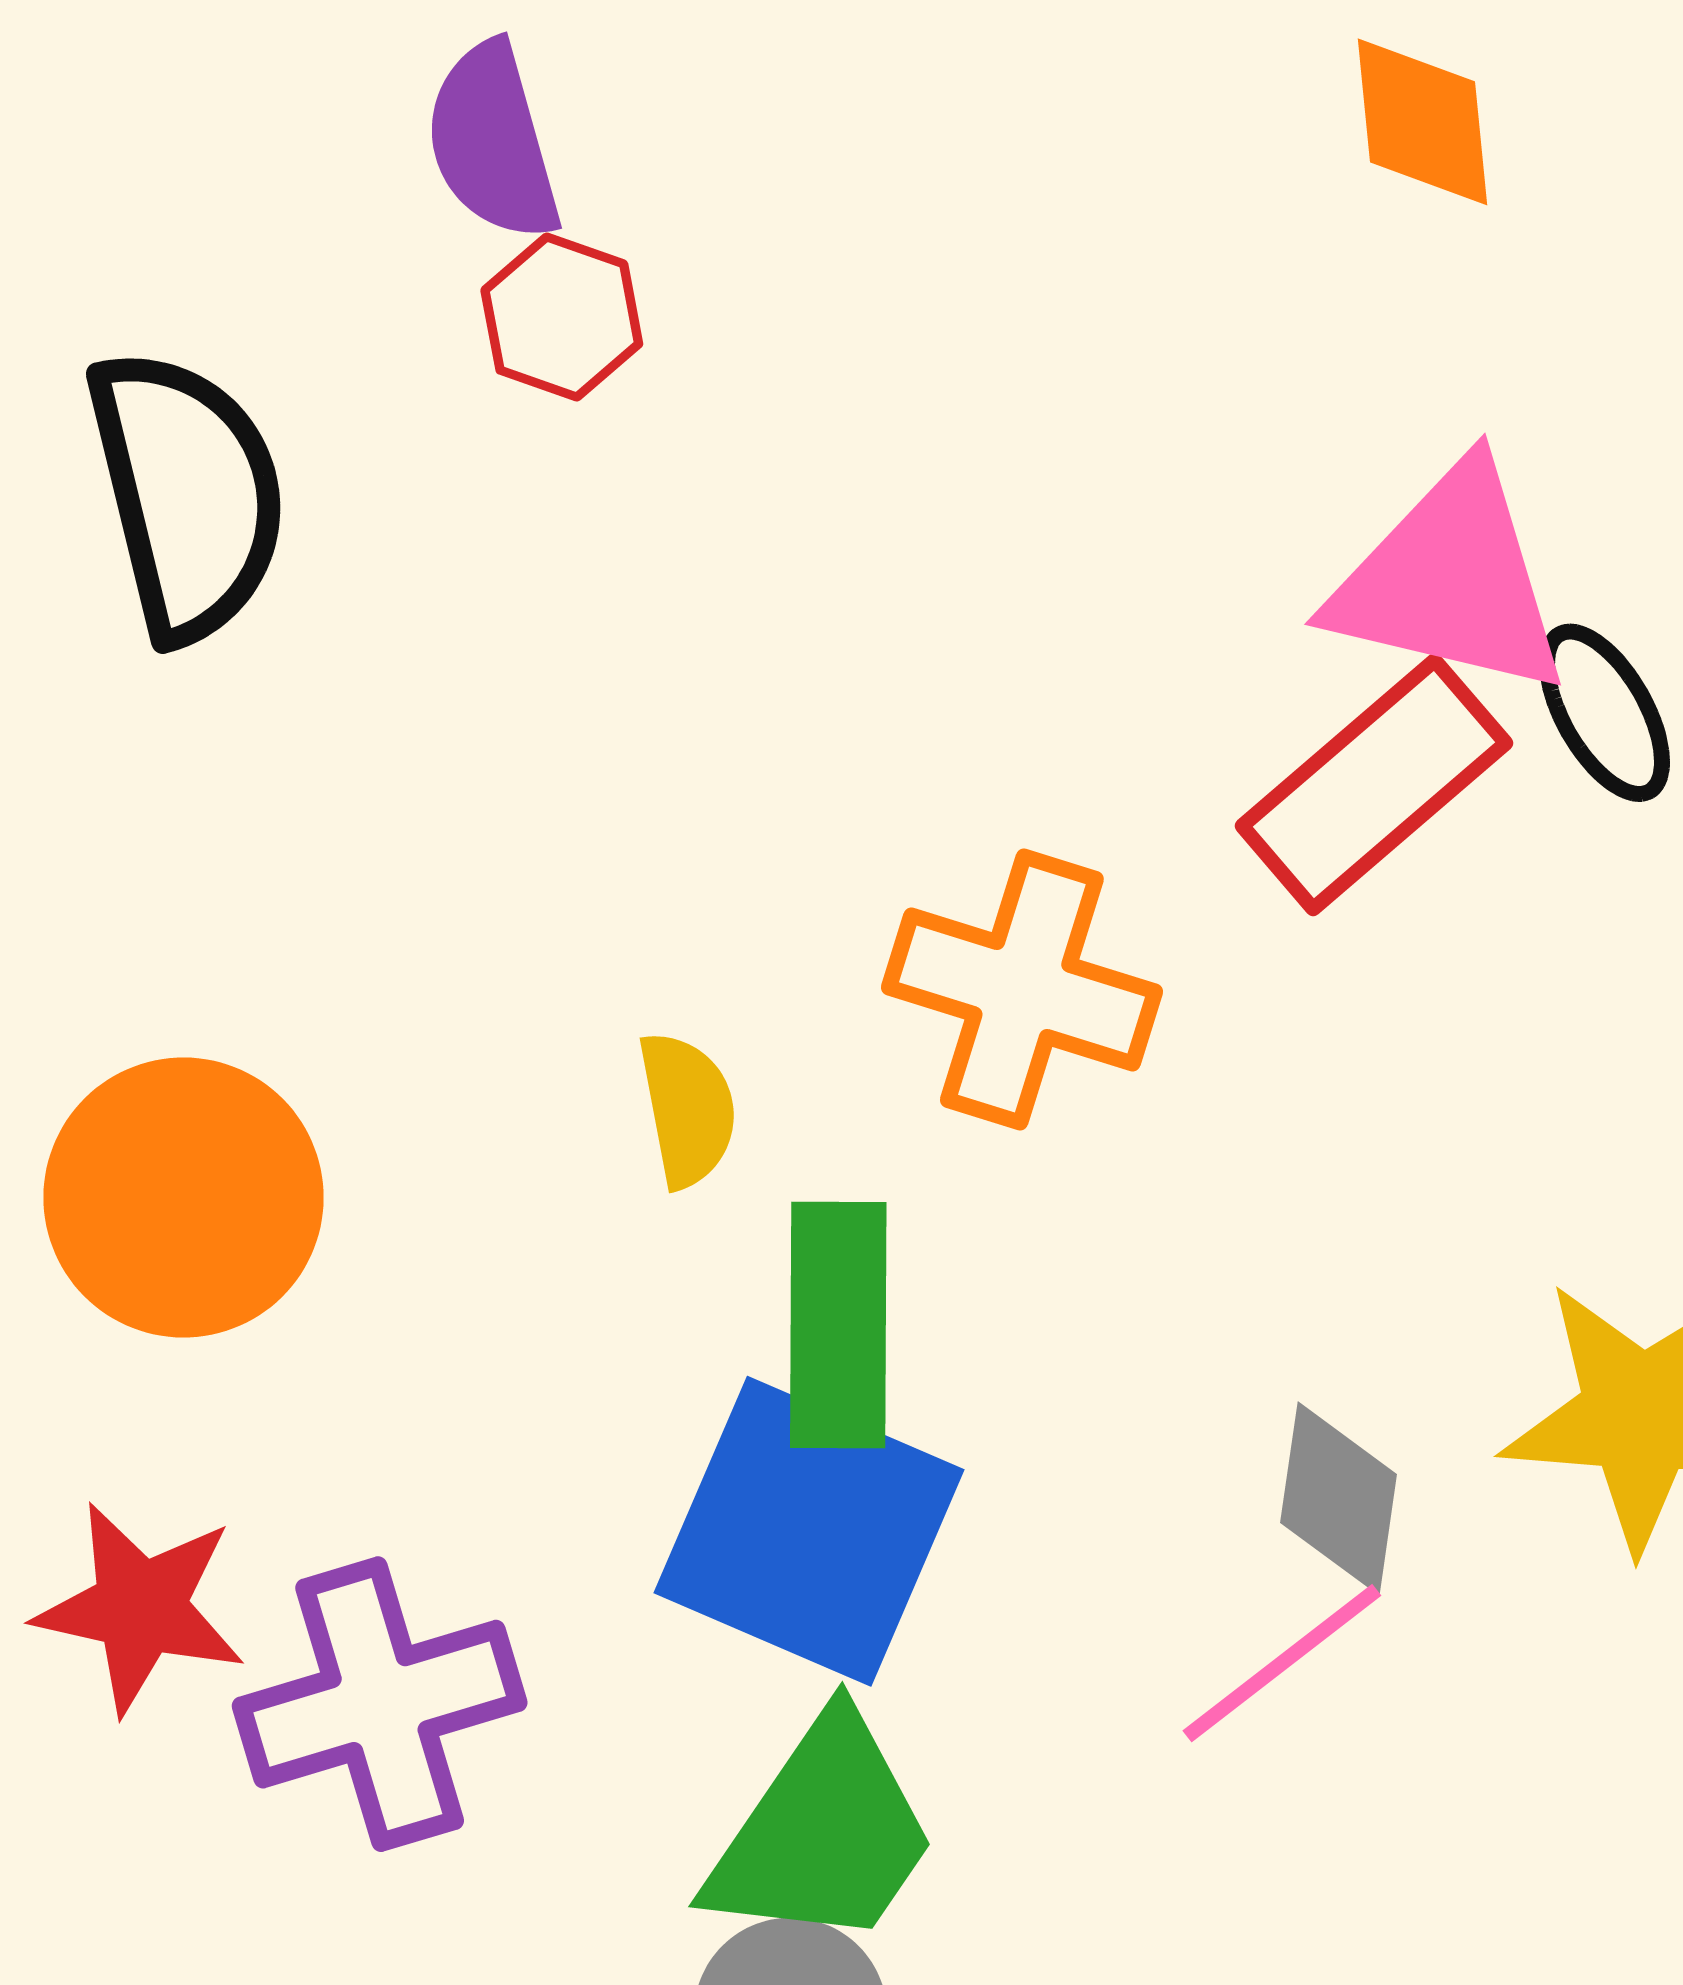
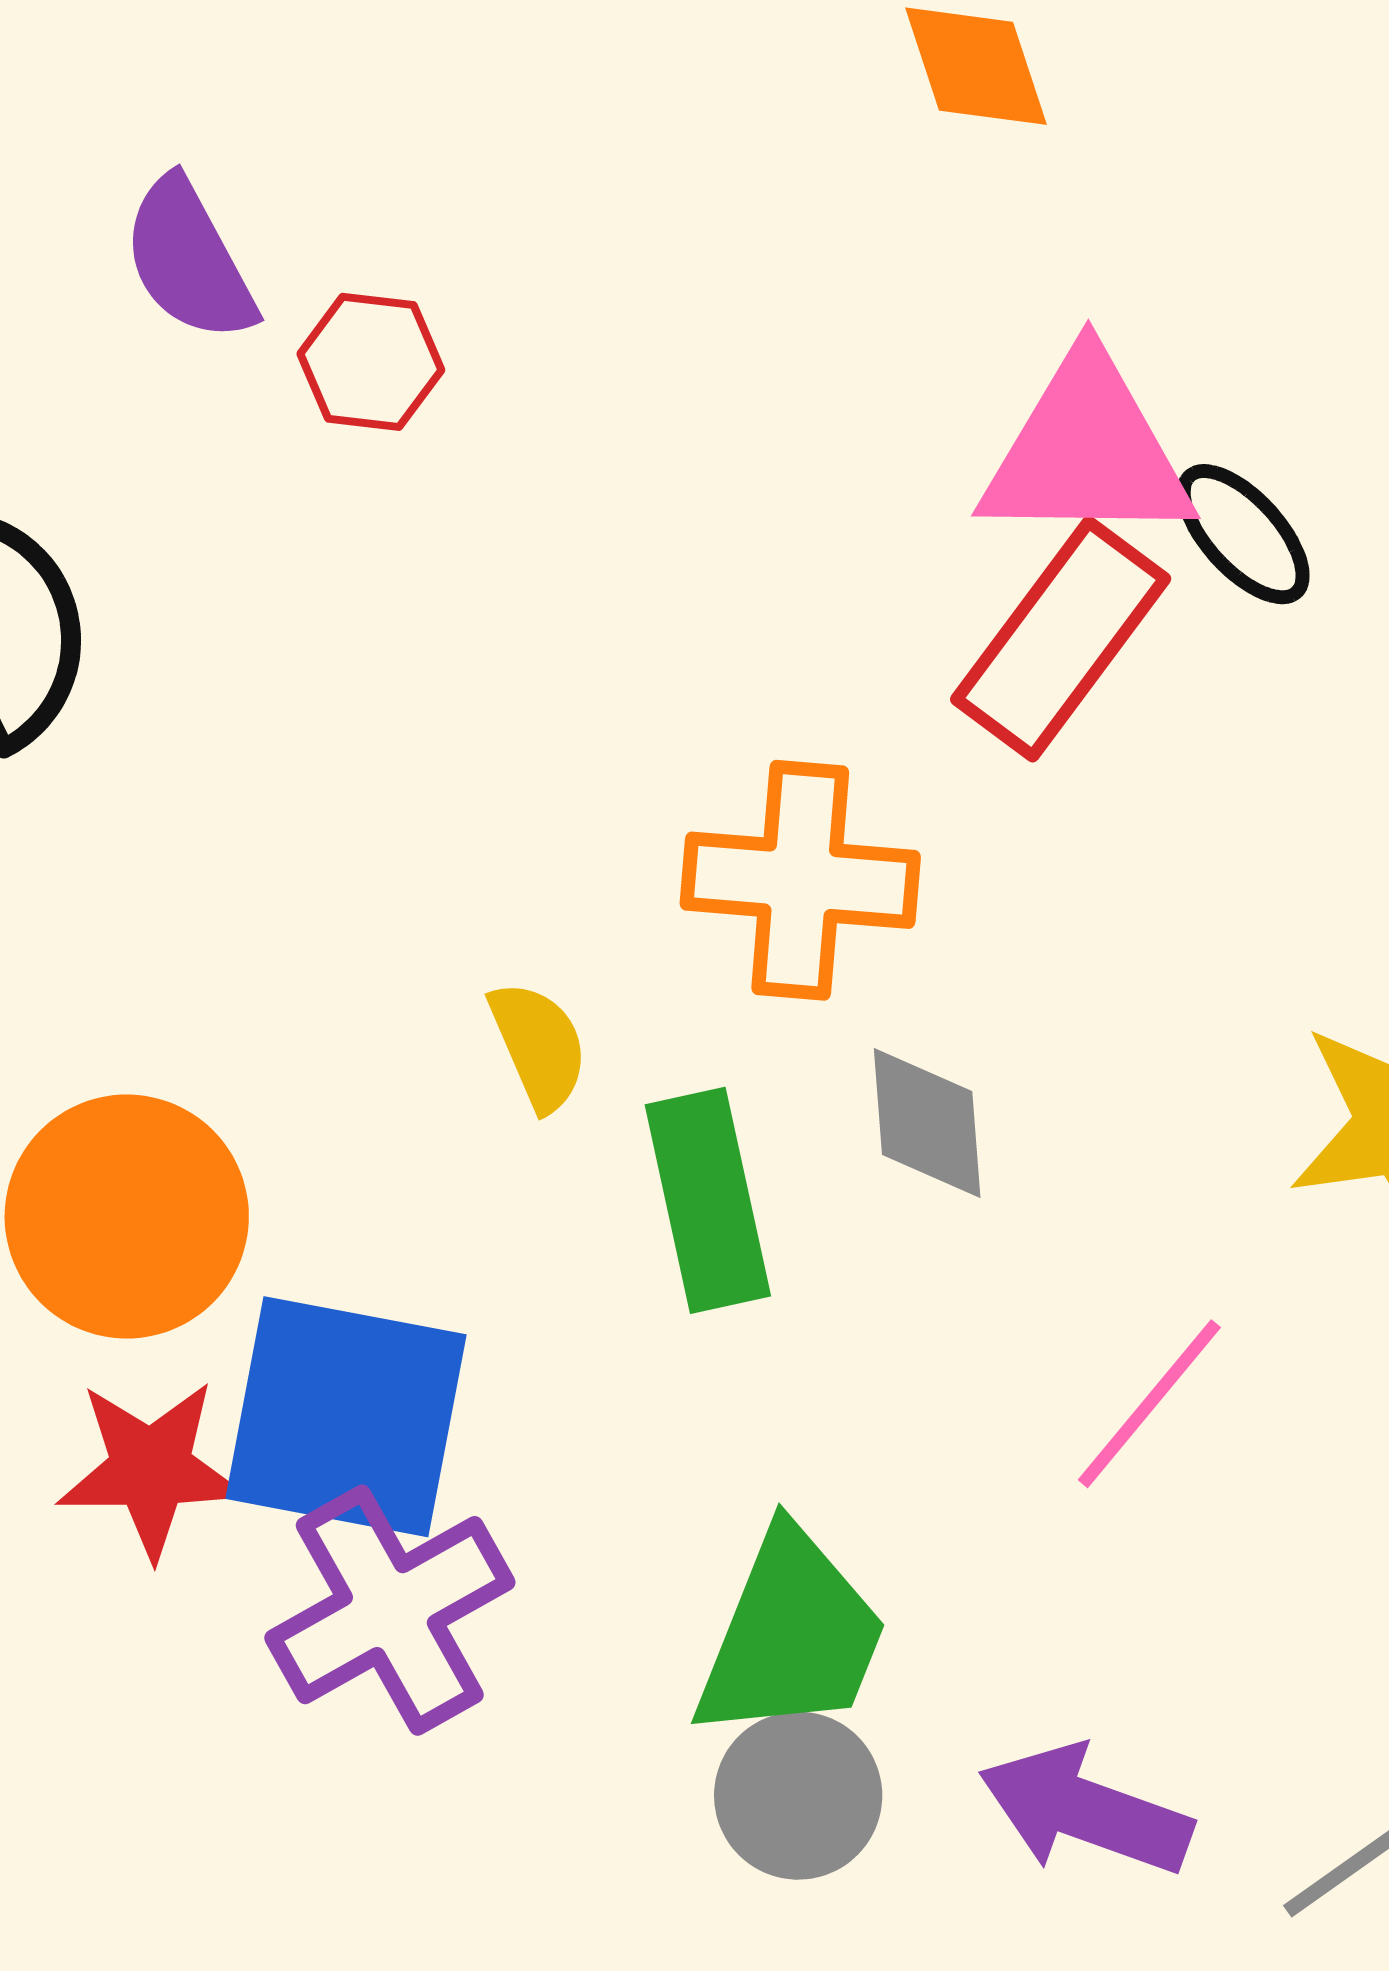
red hexagon: (562, 317) -> (371, 362), moved
gray diamond: (1339, 1499) -> (927, 1123), moved
blue square: (809, 1531) -> (346, 1417), moved
red star: (140, 1608) -> (151, 1469), moved

